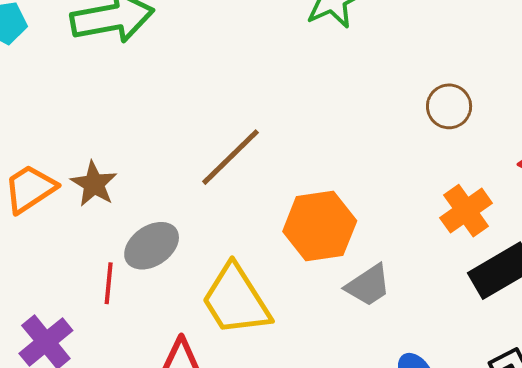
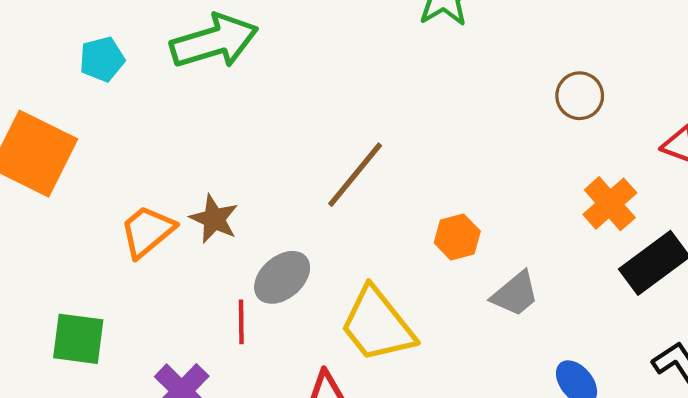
orange hexagon: (320, 226) -> (457, 237), size x0.6

